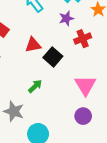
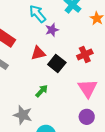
purple star: (66, 18) -> (52, 30), moved
red cross: (83, 39) -> (85, 54), moved

